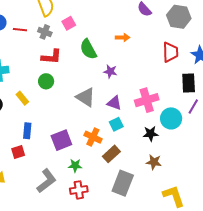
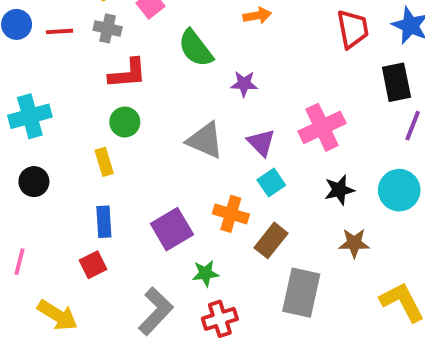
yellow rectangle: (22, 98) -> (104, 162), moved, turned 32
purple triangle: (114, 103) -> (261, 143), turned 35
cyan circle: (171, 118) -> (399, 190), moved

